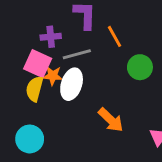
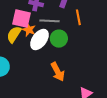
pink square: (38, 64) -> (22, 18), turned -30
green circle: (140, 67) -> (59, 39), moved

